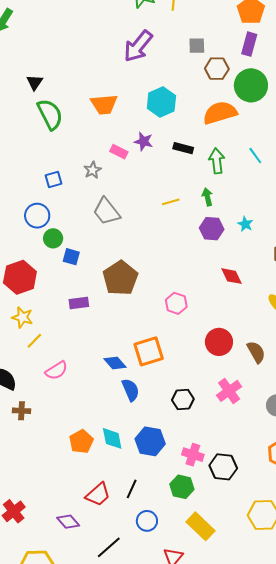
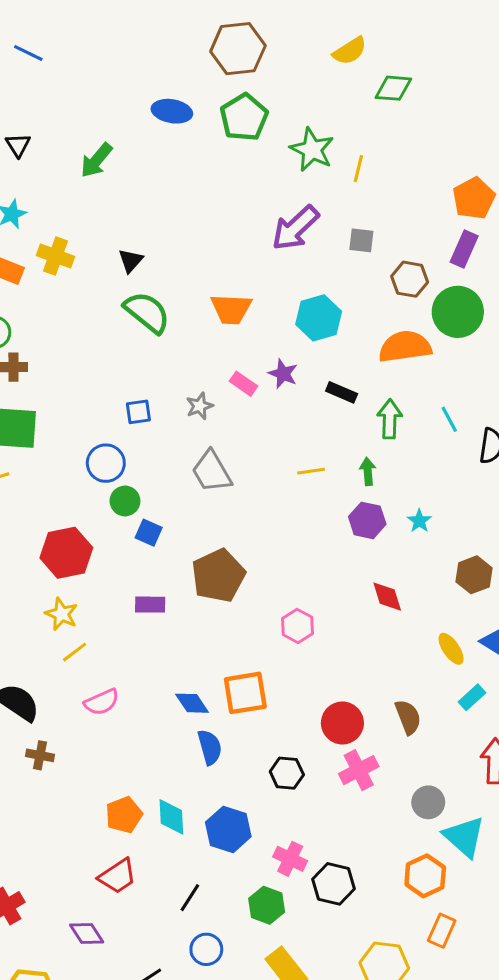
gray square: (197, 46) -> (361, 240), moved
green semicircle: (50, 114) -> (147, 312), turned -32
red circle: (219, 342) -> (342, 723), moved
red trapezoid: (98, 494) -> (118, 876), moved

